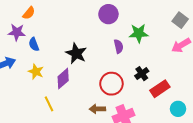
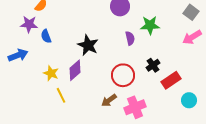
yellow star: (36, 72) -> (51, 73), moved
brown arrow: (97, 109) -> (109, 100), turned -35

